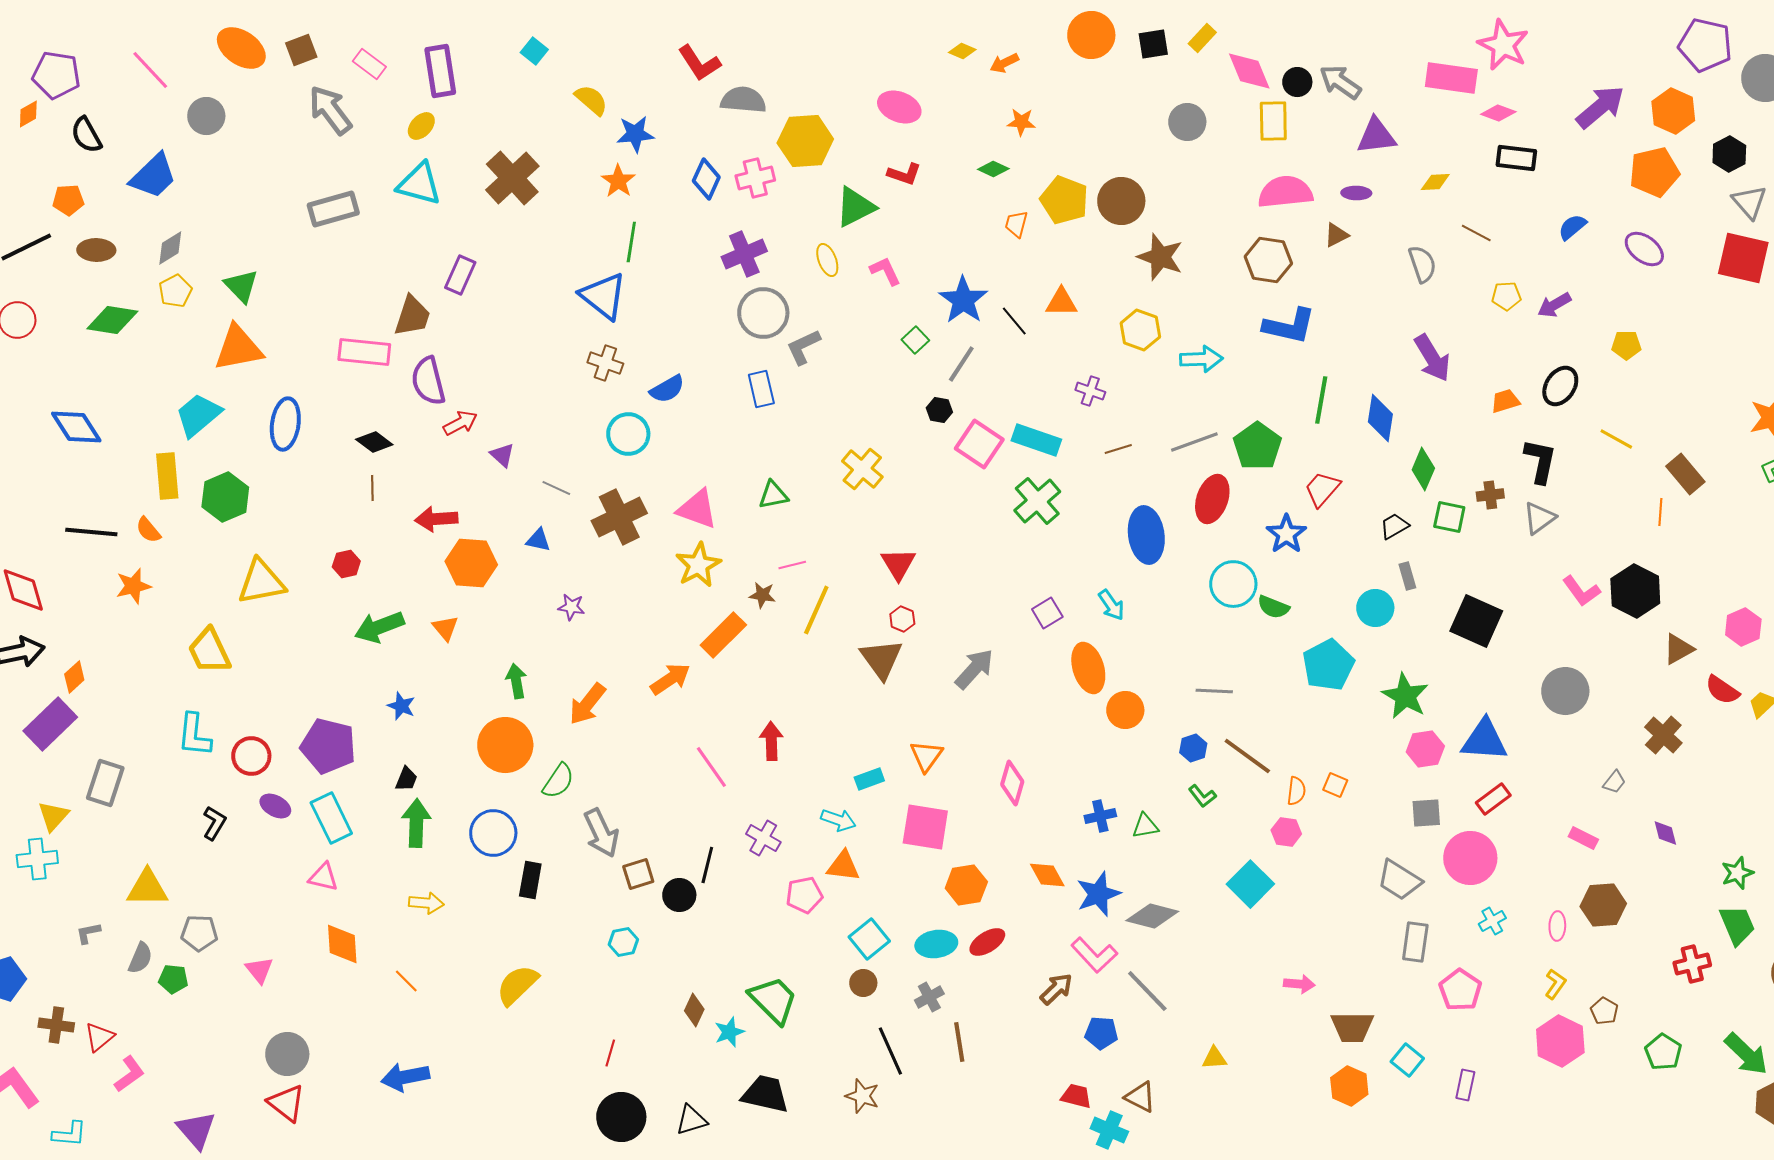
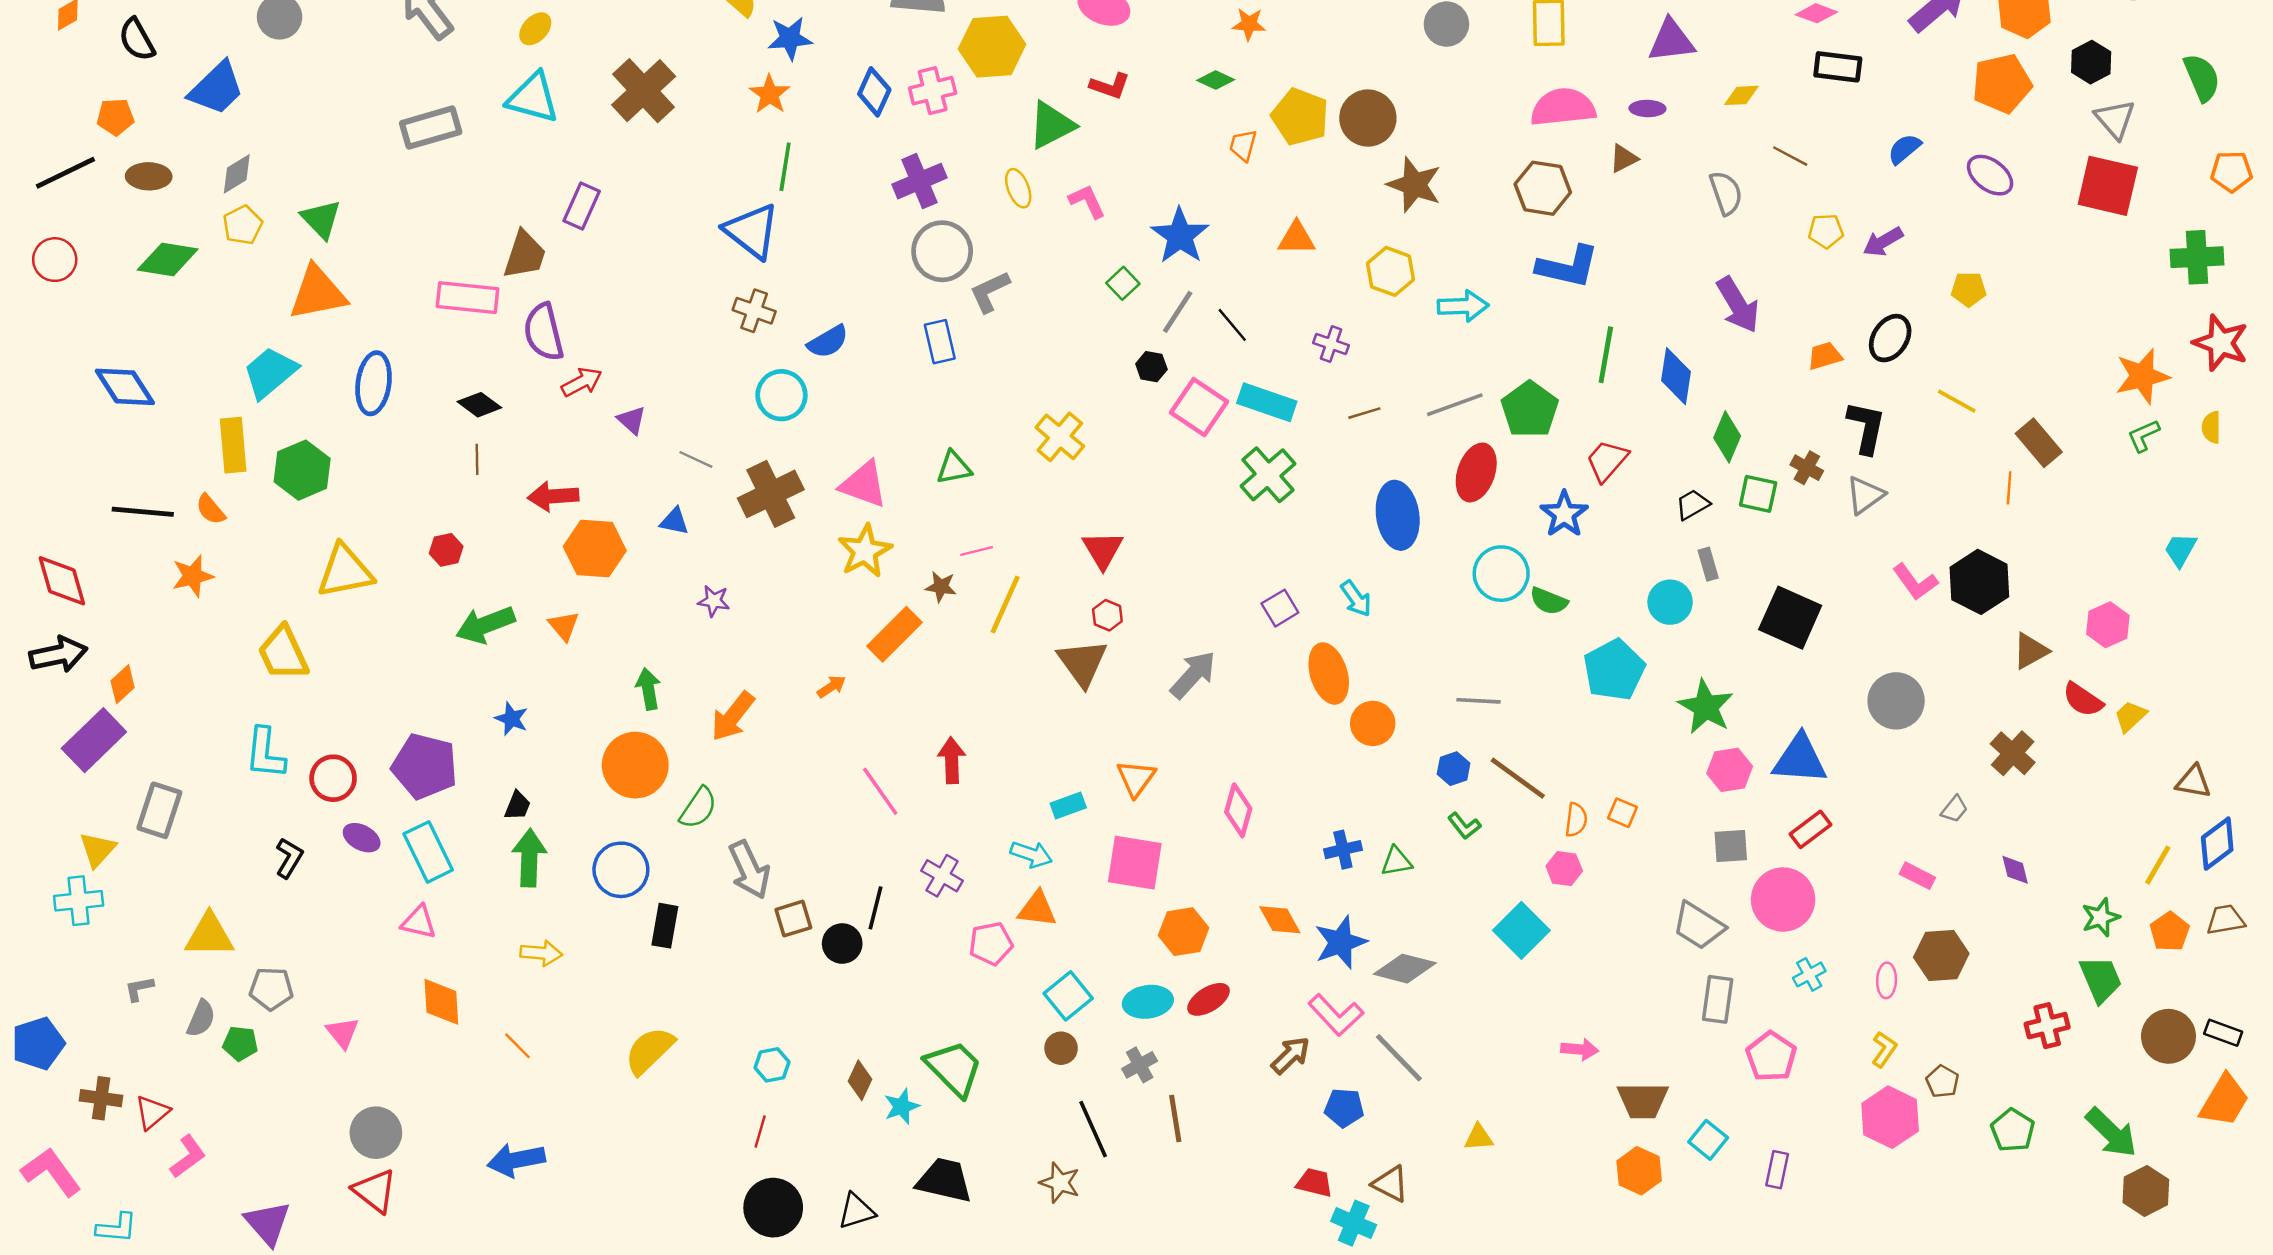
black line: (1014, 321) -> (1232, 325), moved
brown cross: (1490, 495) -> (1807, 468), turned 36
orange arrow: (670, 679) -> (831, 687), size x0.6
cyan hexagon: (623, 942) -> (772, 1065), moved

